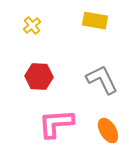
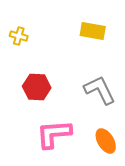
yellow cross: (32, 26) -> (19, 36), moved, turned -36

